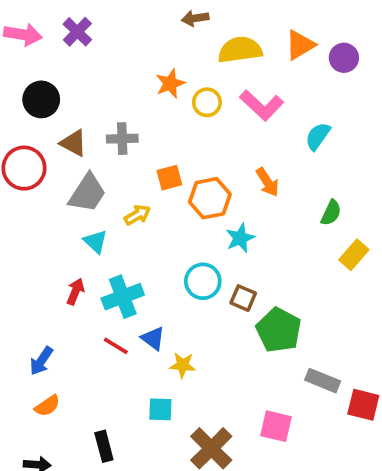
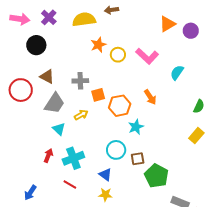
yellow semicircle: (240, 50) -> (84, 19), moved
black circle: (41, 99) -> (36, 45), moved
gray cross: (122, 139) -> (80, 81), moved
green semicircle: (331, 213) -> (199, 106), moved
brown square: (243, 298) -> (138, 159), turned -32
blue triangle: (153, 338) -> (105, 175), moved

